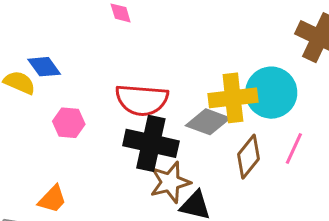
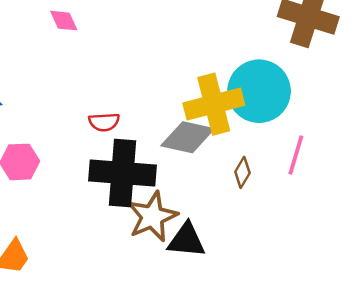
red semicircle: (142, 100) -> (104, 122), size x0.5
brown diamond: (248, 157) -> (242, 172), size x0.6

